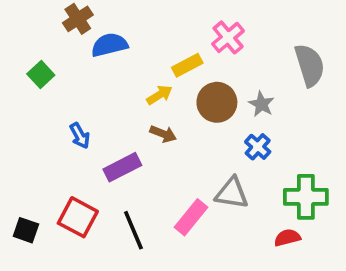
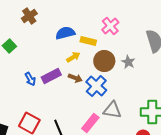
blue semicircle: (109, 45) -> (65, 33), moved
yellow rectangle: (187, 65) -> (88, 41), turned 42
blue cross: (258, 147) -> (96, 86), moved, size x1.5
purple rectangle: (122, 167) -> (51, 76), moved

